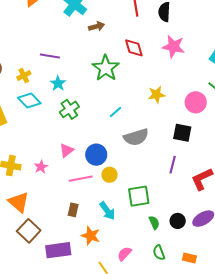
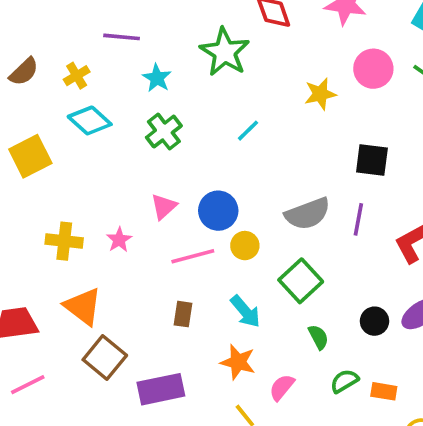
cyan star: (58, 83) -> (157, 78), moved
pink circle: (196, 102) -> (373, 69), moved
gray semicircle: (136, 137) -> (308, 214), moved
green square: (139, 196) -> (301, 281), turned -30
green semicircle: (154, 223) -> (318, 337), moved
orange star: (91, 236) -> (238, 362), moved
green semicircle: (159, 253) -> (344, 381), turned 84
orange rectangle: (189, 258) -> (384, 391), moved

